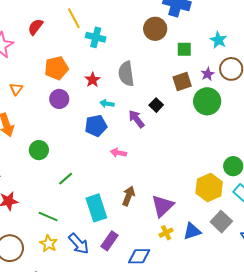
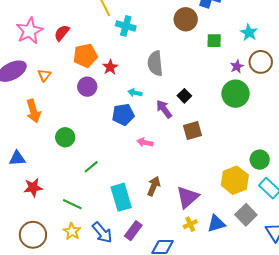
red semicircle: (35, 27) -> (62, 33), moved
red star: (93, 80) -> (110, 67), moved
brown square: (182, 82) -> (193, 130), moved

